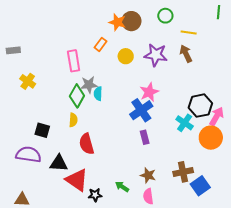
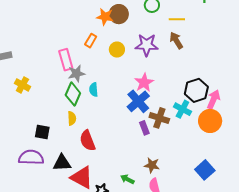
gray star: (89, 85) -> (76, 73), moved
brown cross: (183, 172) -> (159, 118), moved, turned 36

